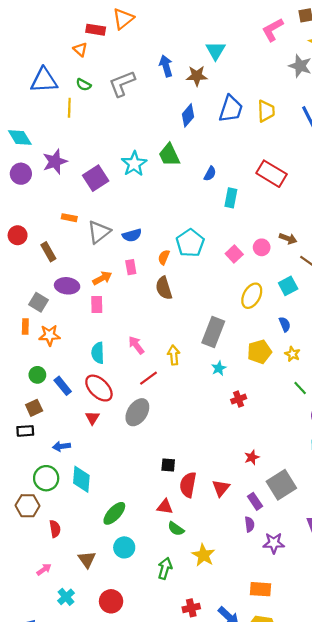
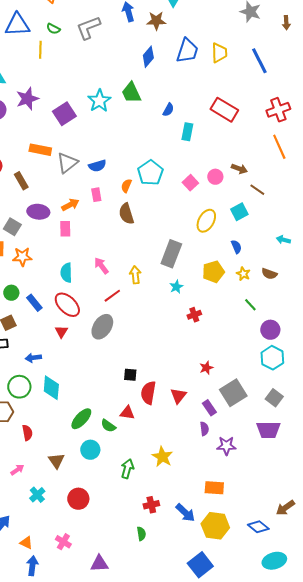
orange rectangle: (69, 218) -> (40, 150), size x1.5
green semicircle: (176, 529) -> (108, 426), moved

